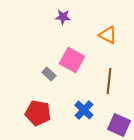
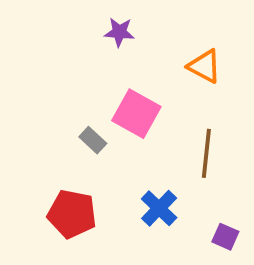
purple square: (119, 125) -> (225, 237), size x0.6

